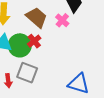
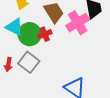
pink cross: (62, 20) -> (78, 23), size x1.6

